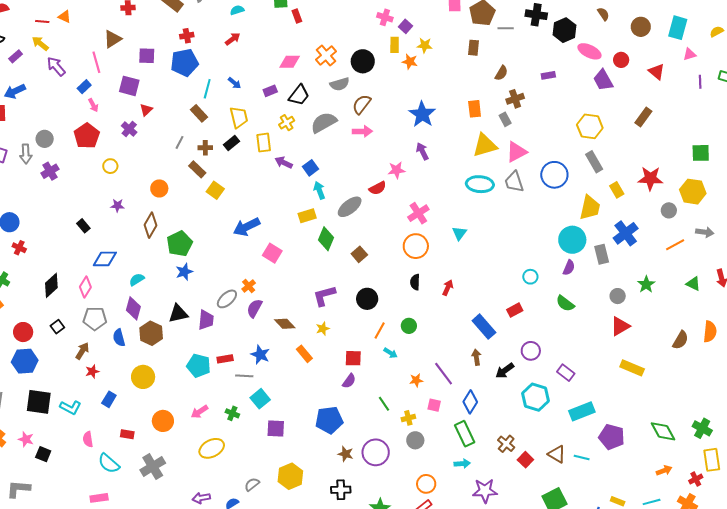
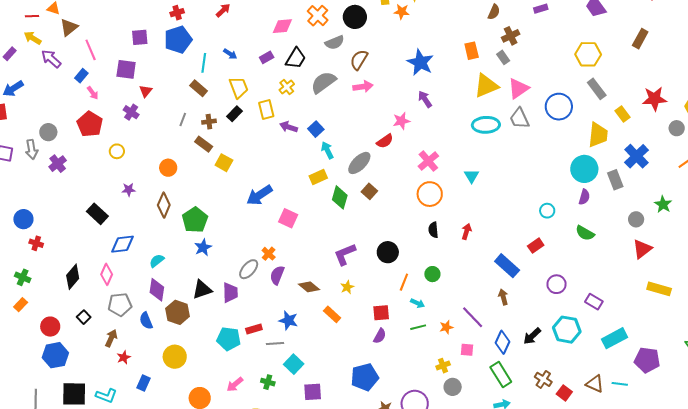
brown triangle: (113, 39) -> (69, 27), moved
black rectangle: (83, 226) -> (97, 214), size x1.5
brown square: (359, 254) -> (369, 191), moved
black arrow: (505, 371) -> (532, 336), moved
green line: (384, 404) -> (418, 327), moved, turned -63

